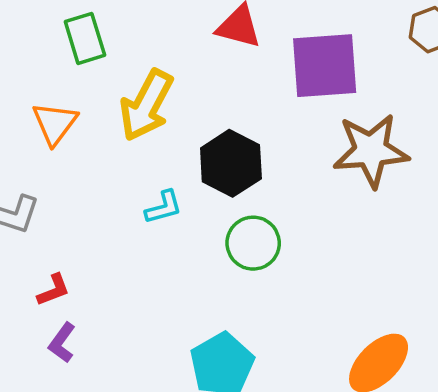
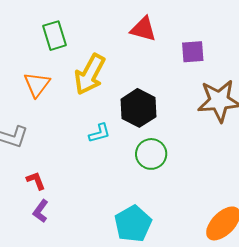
purple square: (325, 66) -> (193, 52), size x0.6
red L-shape: (53, 290) -> (36, 181), turned -90

